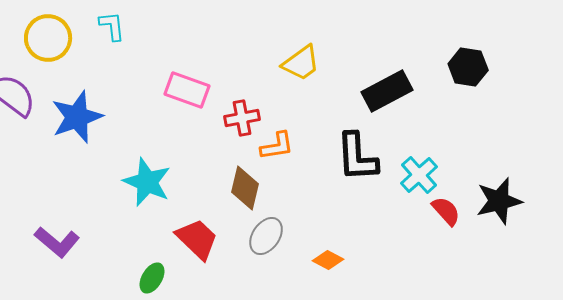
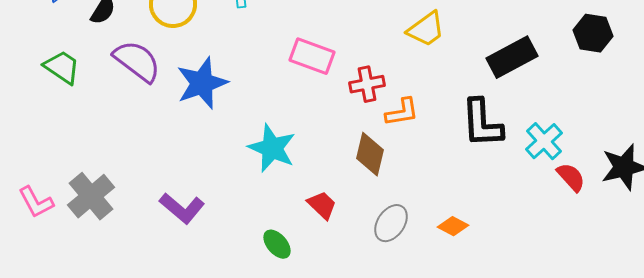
gray ellipse: (266, 236) -> (391, 223), moved
red trapezoid: (197, 239) -> (322, 205), size x0.7
green ellipse: (152, 278) -> (277, 244), turned -72

